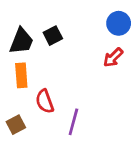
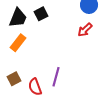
orange rectangle: (21, 75) -> (18, 43), turned 42
red semicircle: (45, 101) -> (35, 87), moved

